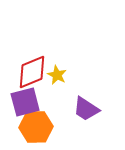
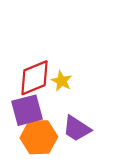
purple trapezoid: (86, 109) -> (77, 129), moved

